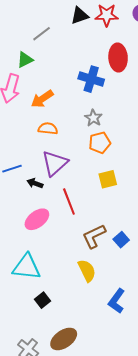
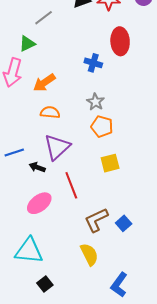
blue cross: (91, 79) -> (93, 63), size x0.7
orange pentagon: (100, 143) -> (102, 126), turned 30

